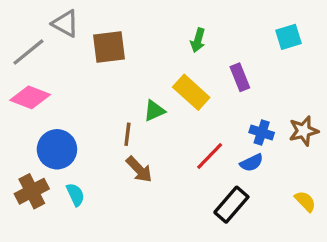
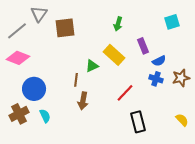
gray triangle: (65, 23) -> (39, 14), turned 36
blue semicircle: (252, 163) -> (159, 61), moved
brown arrow: (139, 169) -> (83, 101), turned 54
black rectangle: (231, 205) -> (138, 122), turned -55

